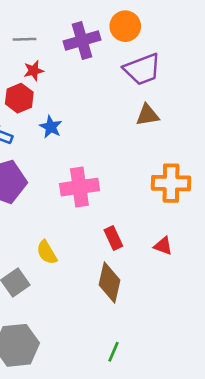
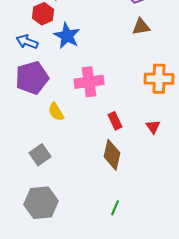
blue star: (51, 127) -> (67, 36), size x1.5
red triangle: (163, 246) -> (153, 127), turned 35
yellow semicircle: (47, 252) -> (56, 112), moved

